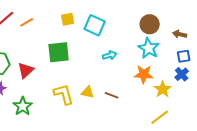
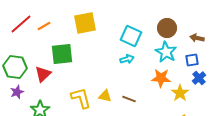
yellow square: (68, 19) -> (85, 23), size x1.6
cyan square: (95, 25) -> (131, 36), moved
green square: (59, 52) -> (62, 54), moved
blue square: (184, 56) -> (192, 60), moved

